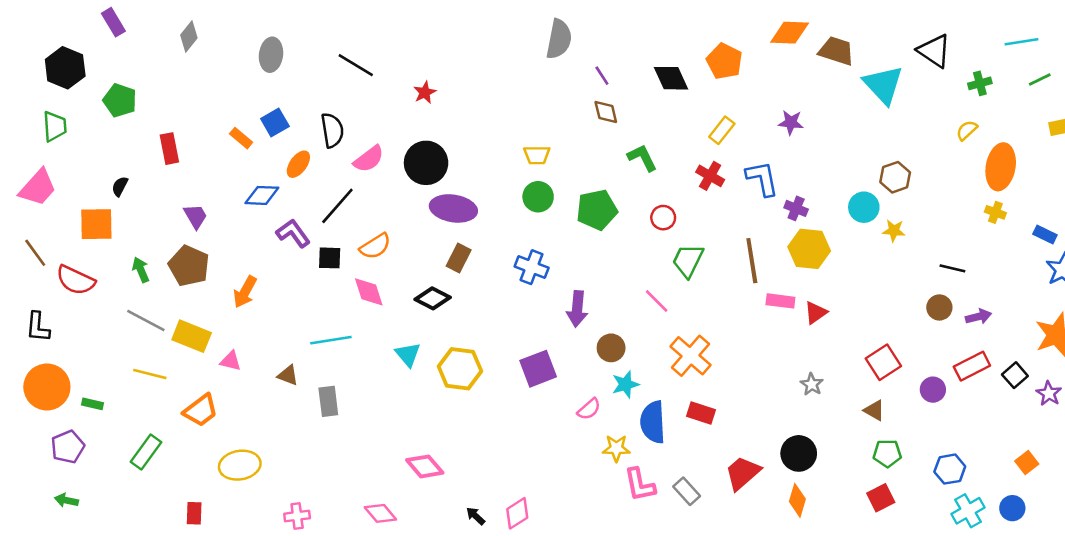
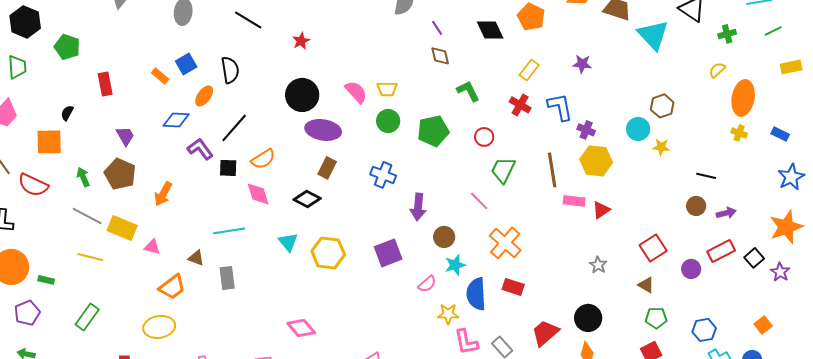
pink semicircle: (369, 159) -> (356, 92), moved, turned -95
blue rectangle: (1045, 235) -> (780, 134), moved
orange trapezoid: (201, 410) -> (172, 287), moved

